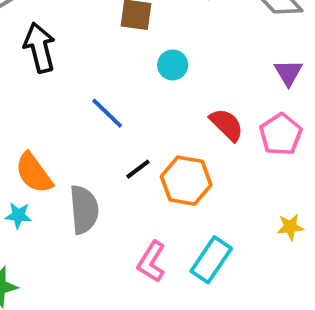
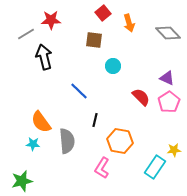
purple triangle: (288, 73) -> (167, 78), moved, turned -35
black line: (138, 169) -> (95, 120), turned -40
orange hexagon: (186, 181) -> (120, 141), moved
cyan rectangle: (211, 260) -> (155, 167), moved

